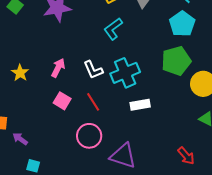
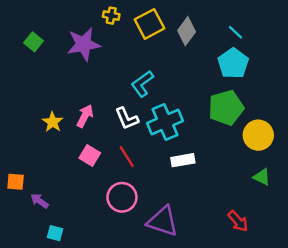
cyan L-shape: (113, 29) -> (142, 84), moved
yellow star: (20, 73) -> (53, 122), moved

